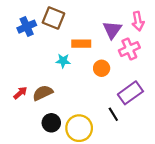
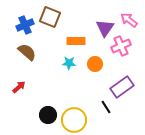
pink arrow: (138, 21) -> (129, 20), turned 138
cyan star: (63, 61) -> (69, 63), moved
brown semicircle: (43, 93) -> (27, 52), moved, turned 66

